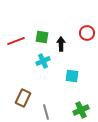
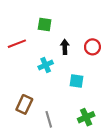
red circle: (87, 33) -> (92, 47), moved
green square: (42, 37) -> (45, 25), moved

